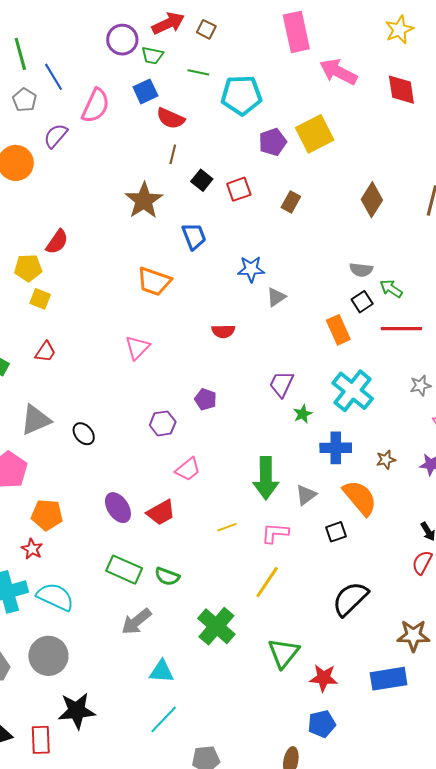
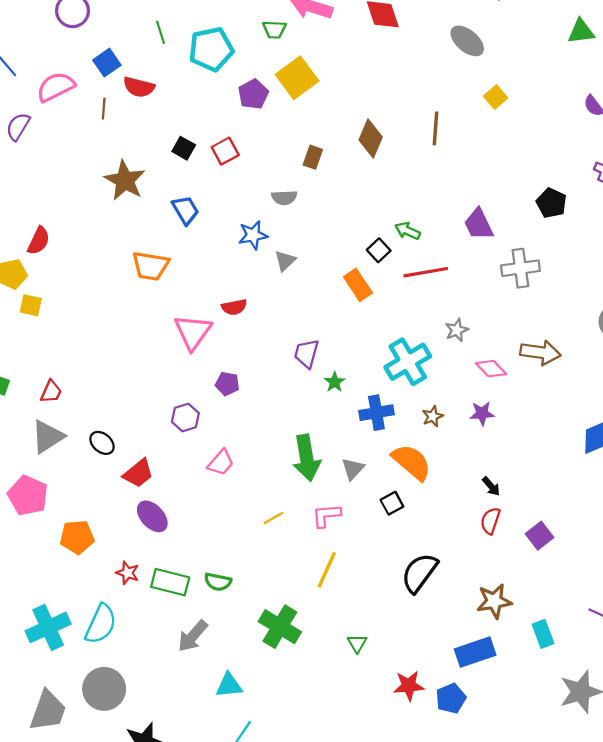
green trapezoid: (152, 55) -> (274, 29), moved
green line: (198, 72) -> (161, 32), turned 70
pink semicircle: (96, 106) -> (56, 87), turned -132
brown line: (173, 154) -> (104, 109), moved
brown rectangle: (291, 202) -> (313, 157), moved
gray semicircle: (361, 270) -> (284, 198), moved
pink triangle: (137, 348) -> (193, 332), moved, size x1.4
red trapezoid: (45, 352) -> (51, 392), moved
cyan cross: (353, 391) -> (408, 362), moved, turned 30
red trapezoid: (161, 512) -> (138, 473), moved
red star: (32, 549) -> (128, 573), moved
cyan semicircle: (55, 597) -> (101, 624), turned 99
green triangle: (283, 653) -> (357, 643), size x0.6
red star: (324, 678) -> (409, 686), moved
blue pentagon: (322, 724) -> (451, 698), moved

